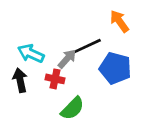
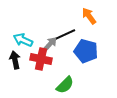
red cross: (55, 79) -> (41, 59), size x1.5
green semicircle: (72, 108) -> (65, 85), moved

